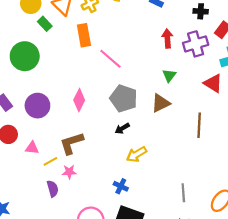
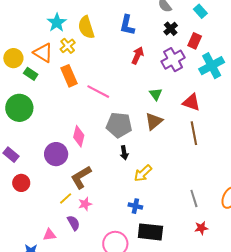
black cross: (201, 11) -> (171, 29), turned -32
red arrow: (167, 38) -> (138, 55), moved, turned 42
red triangle: (213, 83) -> (191, 102), moved
purple circle: (37, 106) -> (56, 154), moved
black arrow: (122, 128) -> (124, 153), turned -56
pink triangle: (32, 148) -> (49, 235), moved

